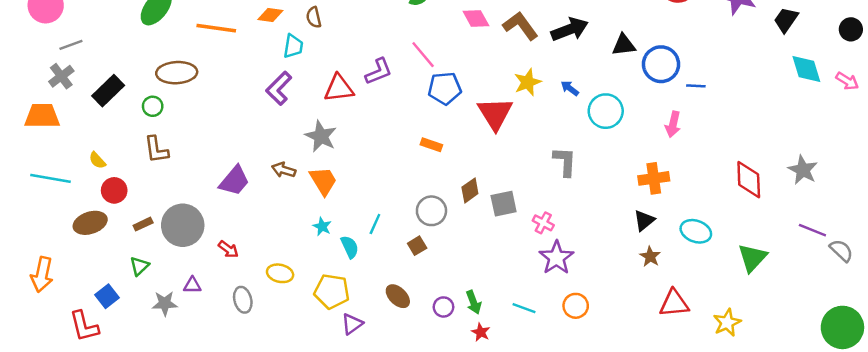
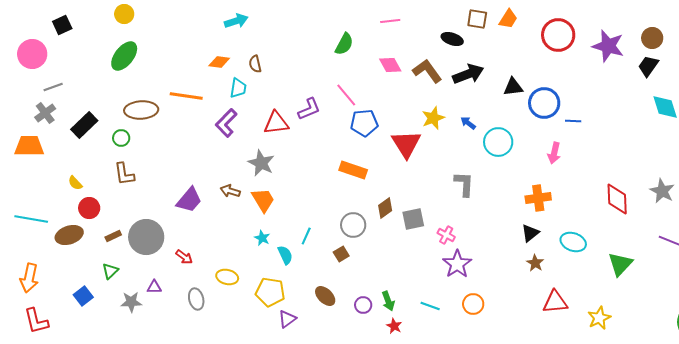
orange line: (216, 28) -> (186, 96), moved
orange rectangle: (431, 145) -> (353, 170), size x1.5
cyan line: (50, 178) -> (31, 219), moved
red L-shape: (84, 326) -> (36, 321), moved

